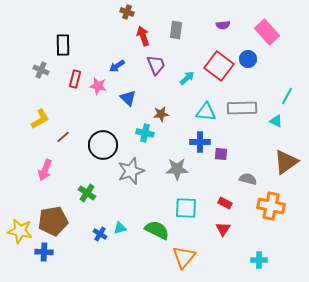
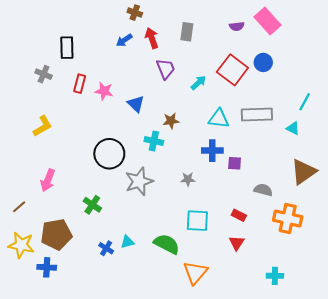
pink rectangle: (267, 32) -> (267, 21), moved
blue arrow: (117, 66) -> (124, 40), moved
brown line: (63, 137) -> (19, 207), moved
gray star: (177, 169) -> (188, 179), size x0.6

